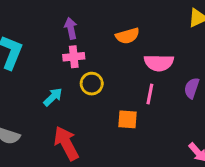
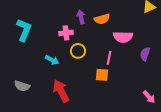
purple arrow: (71, 28) -> (81, 17), moved
pink line: (150, 94) -> (109, 58), moved
cyan arrow: (53, 97) -> (52, 60), turned 72

